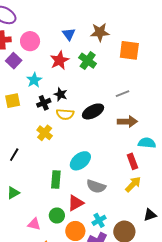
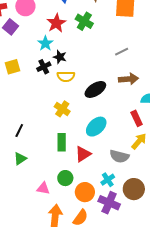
cyan star: (34, 80) -> (45, 43), moved
black ellipse: (93, 111) -> (95, 89), moved
yellow cross: (45, 133) -> (62, 109), moved
black line: (14, 155) -> (19, 131), moved
cyan ellipse: (80, 161) -> (96, 127), moved
gray semicircle: (96, 186) -> (119, 156), moved
red triangle: (76, 203) -> (83, 154), moved

